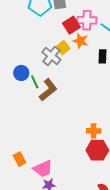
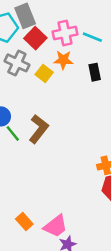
red square: (71, 25) -> (35, 38), moved
gray cross: (51, 56) -> (17, 63), moved
green line: (35, 82) -> (13, 133), moved

